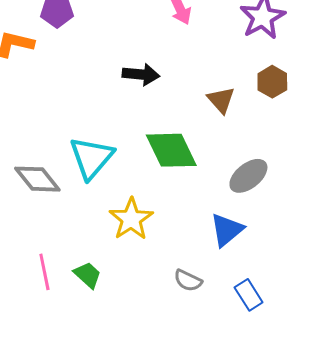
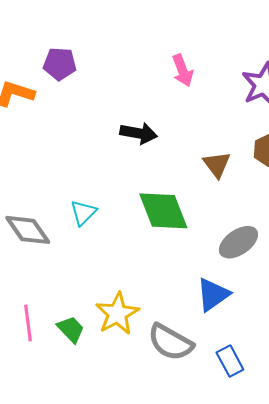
cyan triangle: (91, 158) -> (83, 213), size x0.6
yellow star: (131, 219) -> (117, 314), moved
gray semicircle: (188, 281) -> (170, 342), size x1.6

